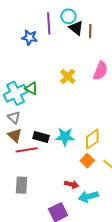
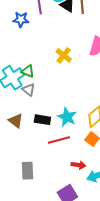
gray triangle: (14, 117) -> (29, 90), moved
cyan star: (65, 137) -> (67, 117), turned 30
red line: (27, 150) -> (59, 140), moved

